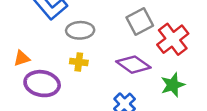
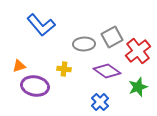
gray ellipse: (80, 30) -> (84, 44), moved

